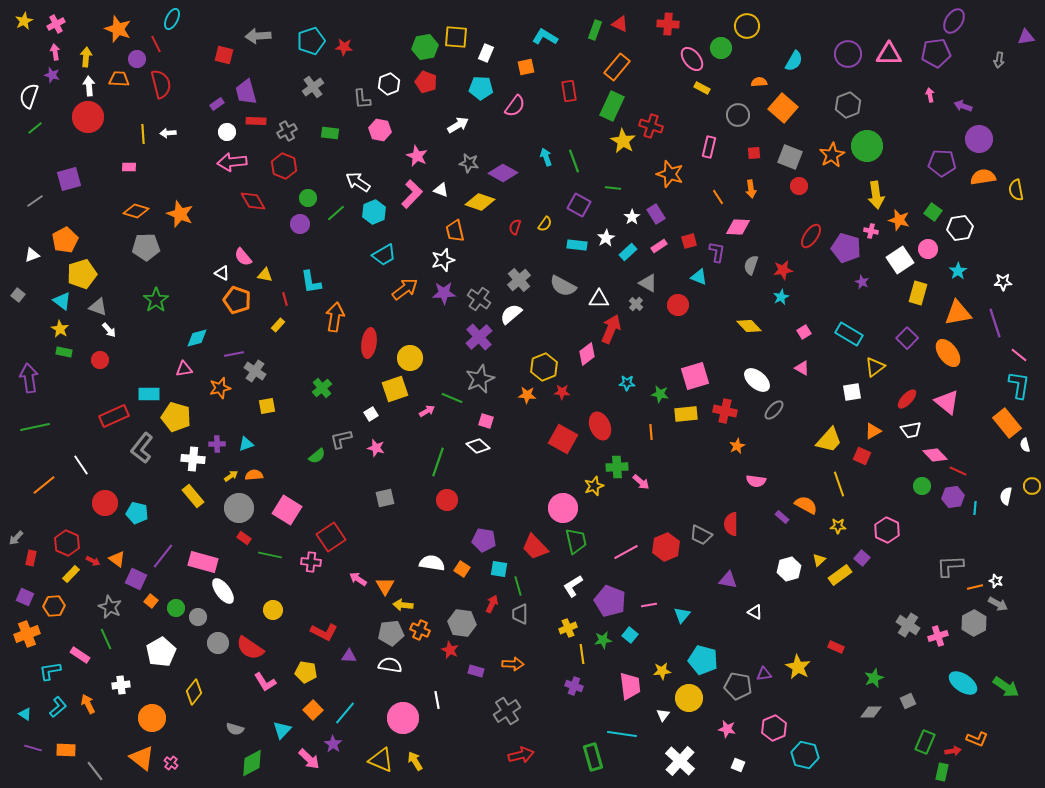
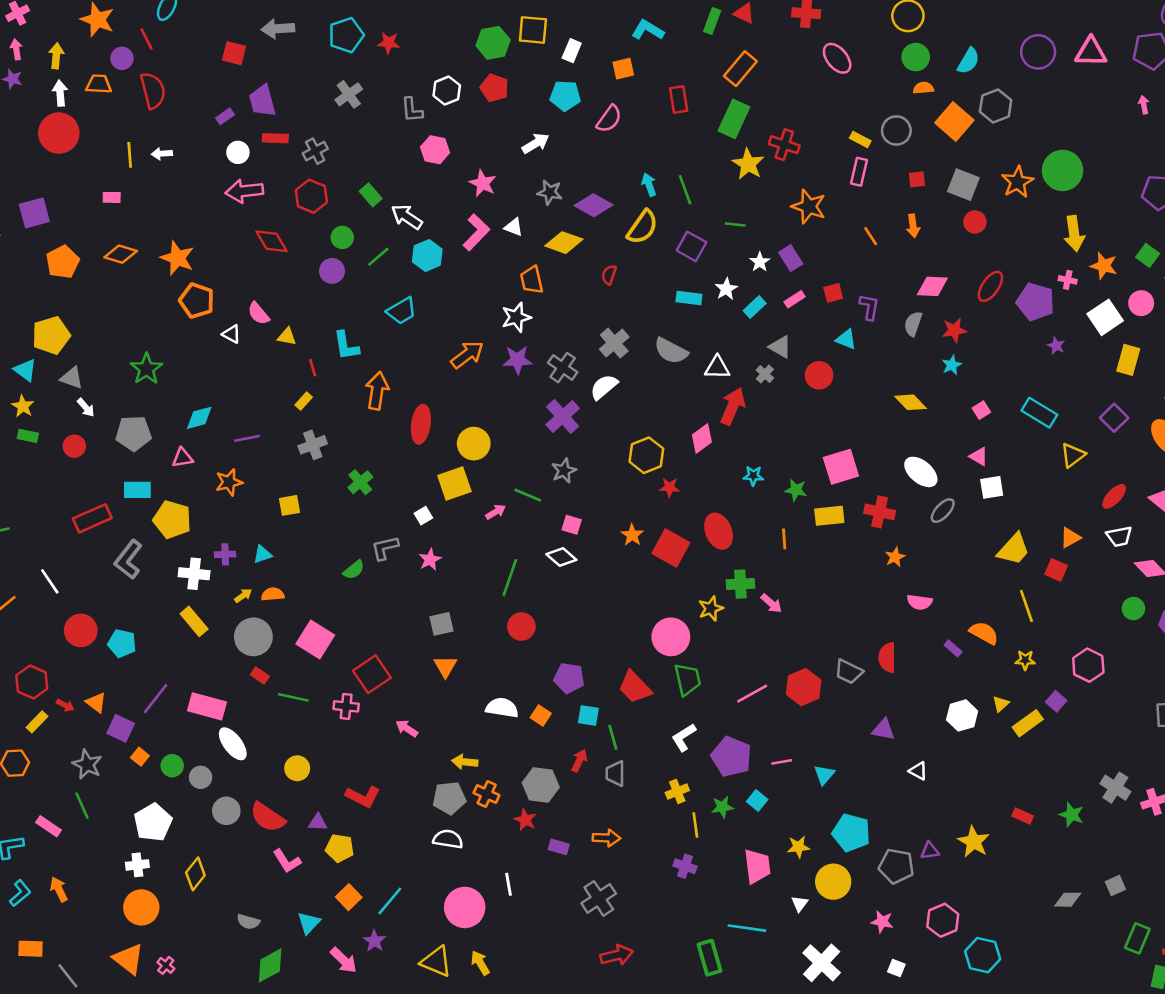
green circle: (721, 48) -> (916, 57), moved
yellow rectangle: (702, 88) -> (860, 139), moved
gray hexagon: (848, 105) -> (996, 106), moved
green rectangle: (330, 133) -> (371, 195), moved, turned 42
yellow semicircle: (545, 224) -> (643, 227), moved, size x1.8
pink diamond: (738, 227) -> (932, 286), moved
orange pentagon: (65, 240) -> (63, 262), moved
gray pentagon: (146, 247) -> (134, 433), moved
cyan trapezoid: (384, 255) -> (402, 311), moved
orange pentagon: (237, 300) -> (197, 301), moved
gray cross: (255, 371) -> (313, 445), moved, turned 35
gray star: (480, 379) -> (564, 471), size x0.7
white square: (852, 392) -> (992, 487), moved
orange star: (527, 395) -> (632, 535), moved, turned 30
pink star: (376, 448) -> (430, 560), turned 30
orange triangle: (385, 586) -> (445, 666), moved
purple triangle: (349, 656) -> (318, 822), moved
green star: (874, 678) -> (1072, 815), moved, turned -30
white cross: (121, 685) -> (137, 865), moved

